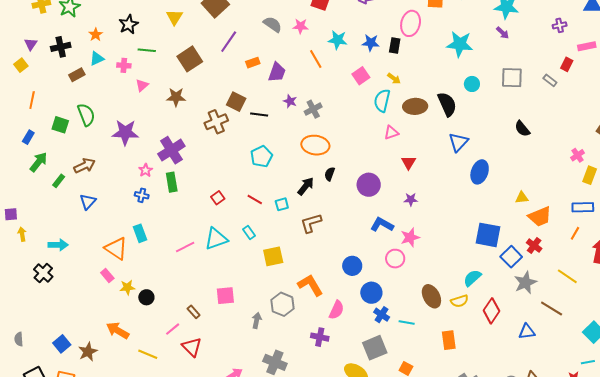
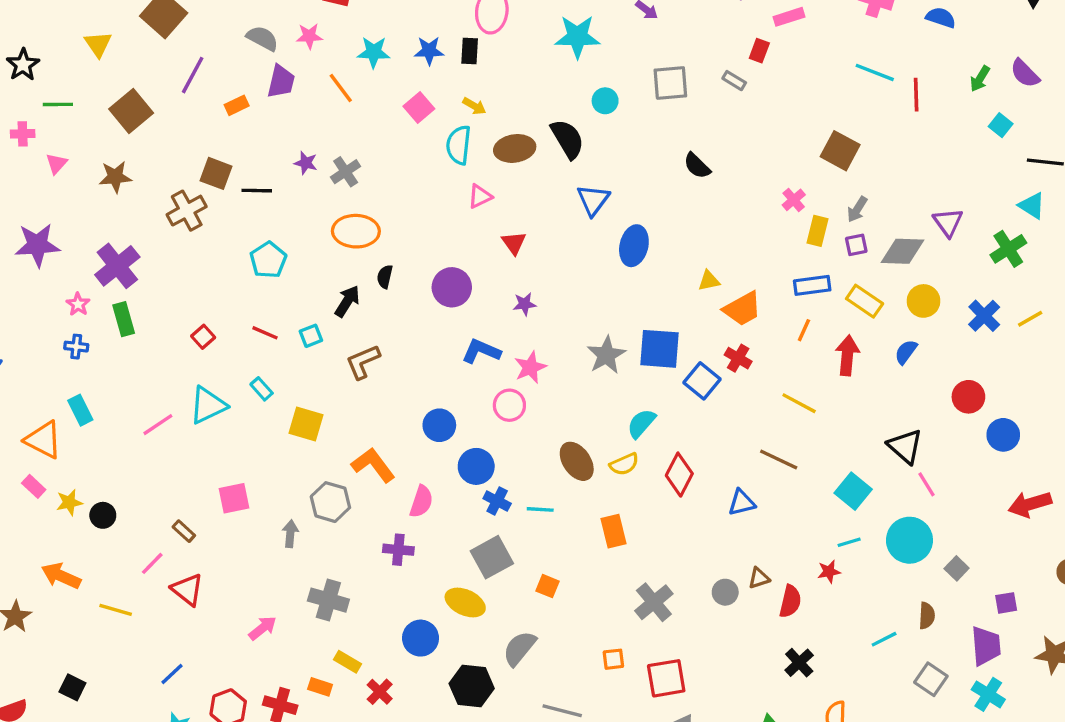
purple trapezoid: (277, 72) -> (281, 82), moved
yellow square: (273, 256) -> (306, 424), turned 35
gray star: (525, 283) -> (606, 355), moved

